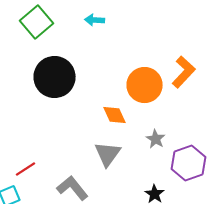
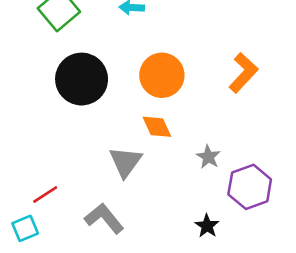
orange circle: (145, 85) -> (162, 75), moved
gray triangle: (108, 154) -> (125, 162), moved

